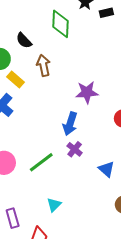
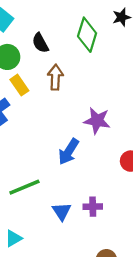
purple cross: (75, 149) -> (93, 207), moved, turned 35
blue triangle: (106, 169) -> (62, 211), moved
cyan triangle: (54, 205) -> (13, 238), moved

